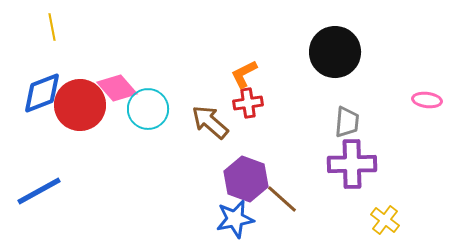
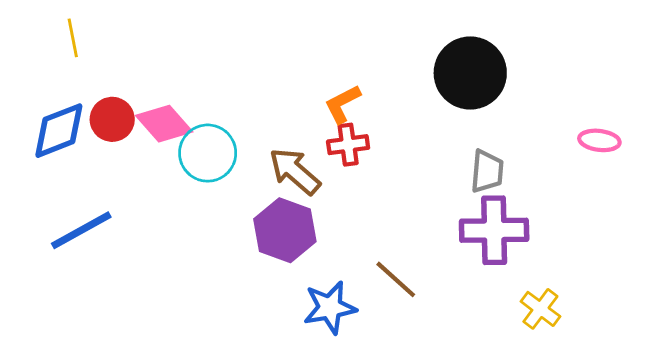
red circle: (80, 105) -> (112, 119), moved, size x0.6
purple hexagon: (246, 179) -> (285, 230), moved
blue line: (39, 191) -> (81, 230), moved

